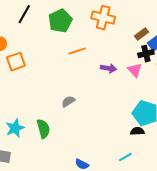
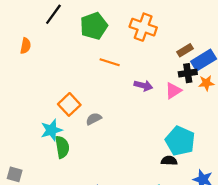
orange line: (77, 51) -> (110, 62), turned 30
orange square: (16, 62) -> (69, 104), moved, turned -30
pink triangle: (135, 70) -> (173, 91), turned 35
cyan star: (15, 128) -> (51, 130), moved

